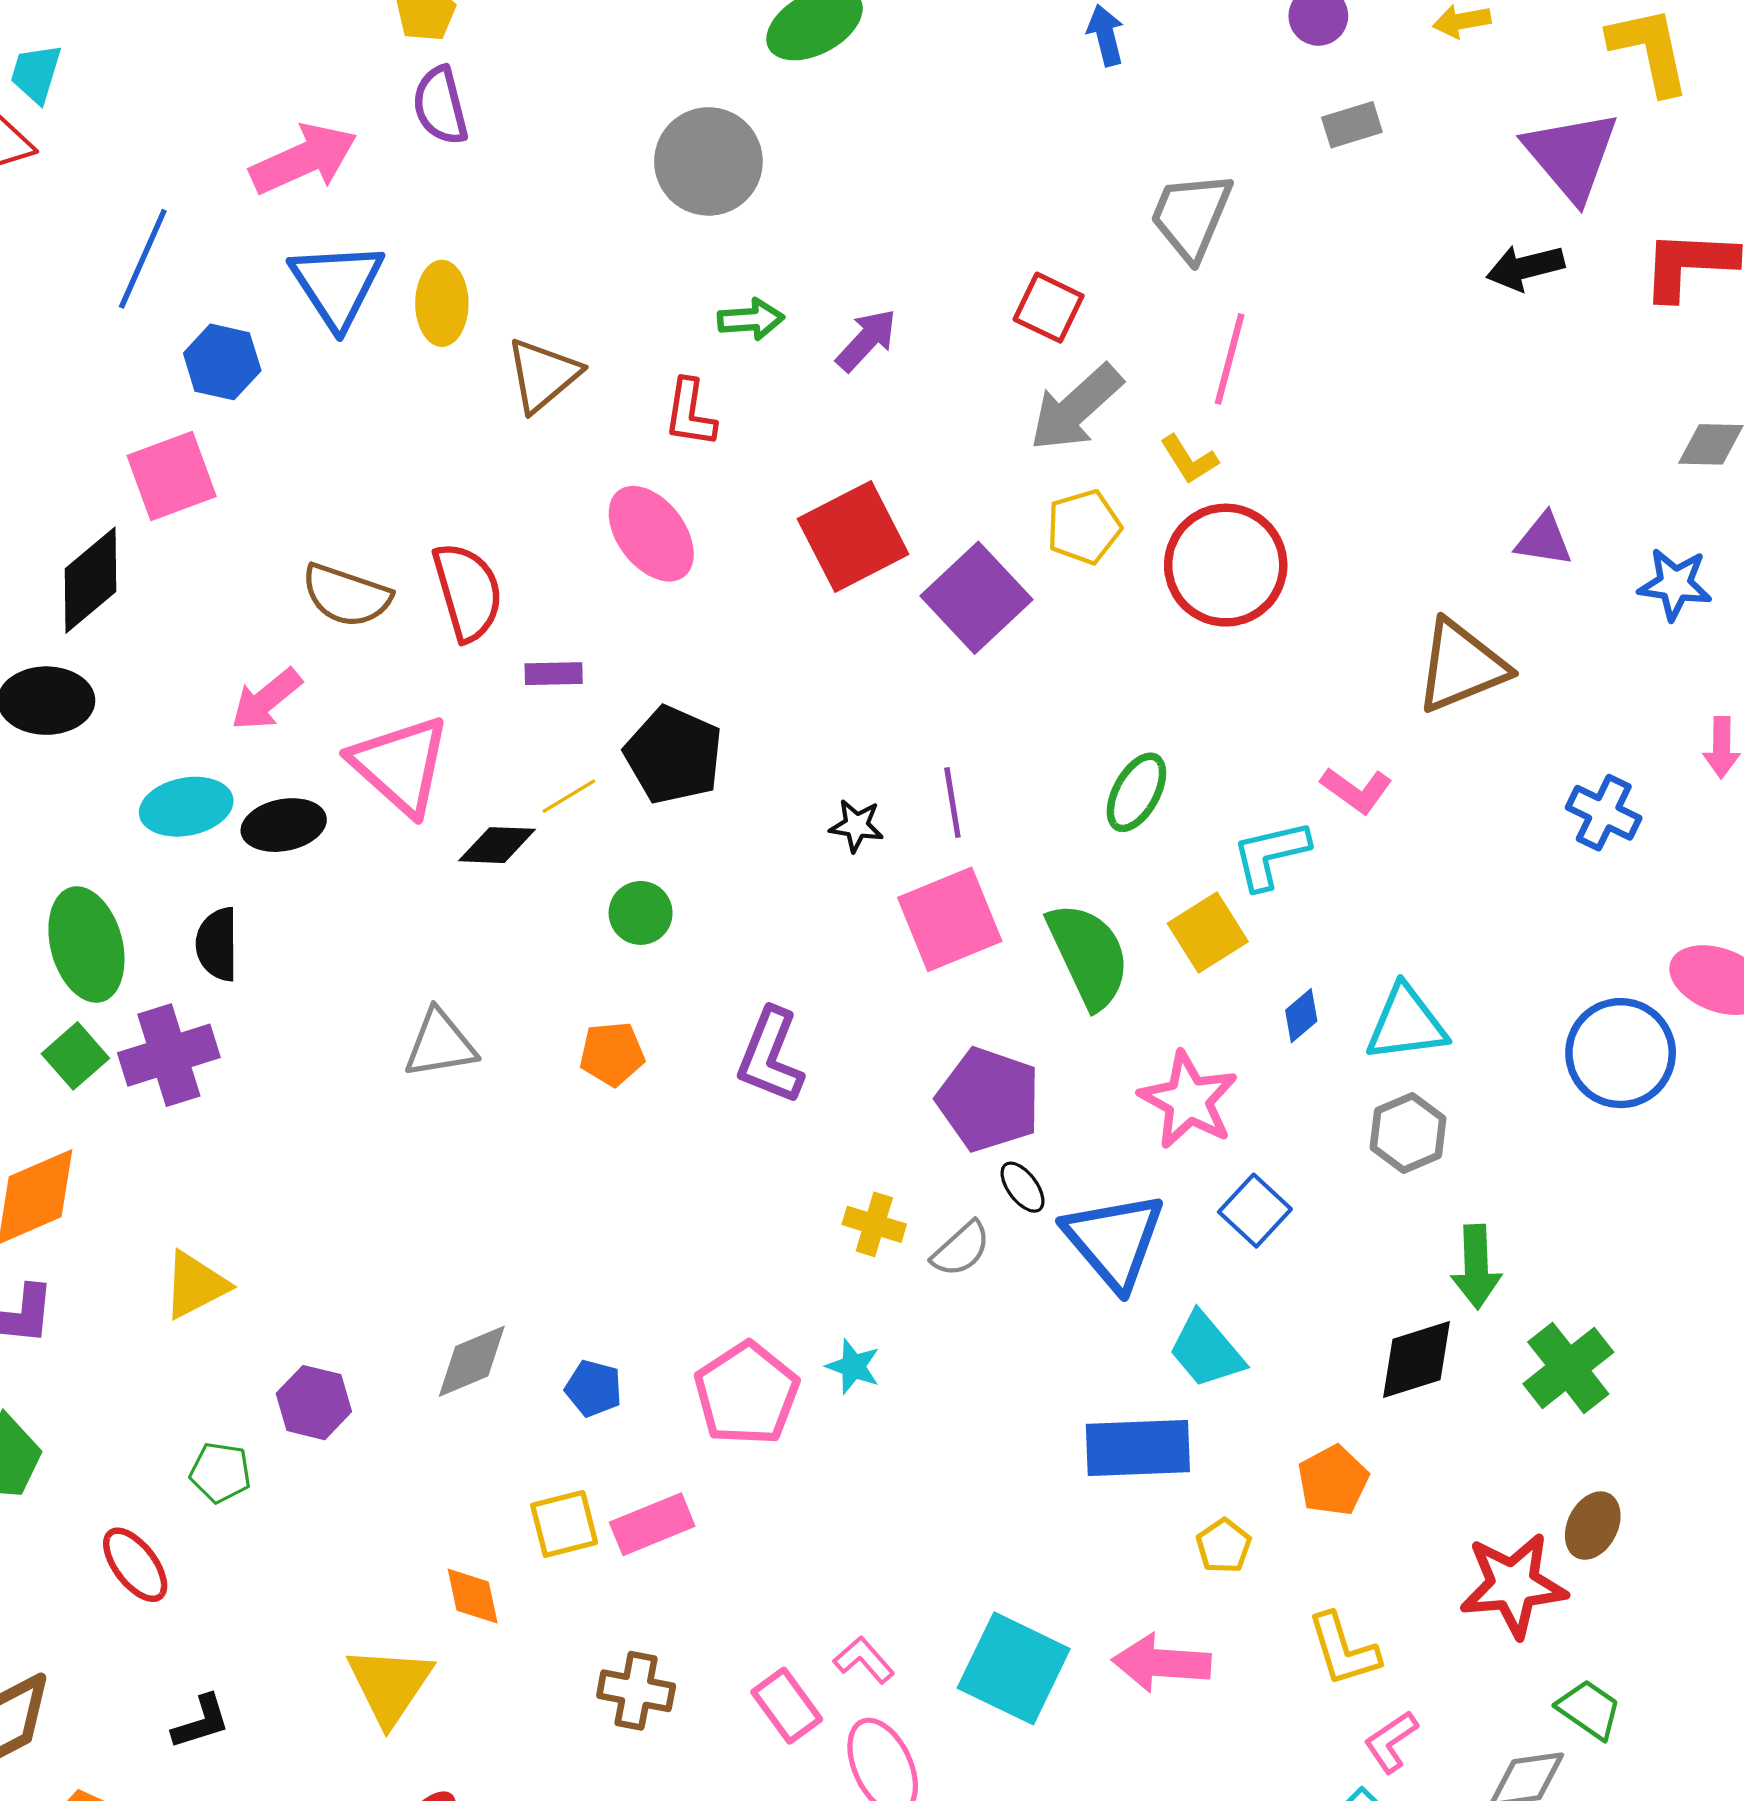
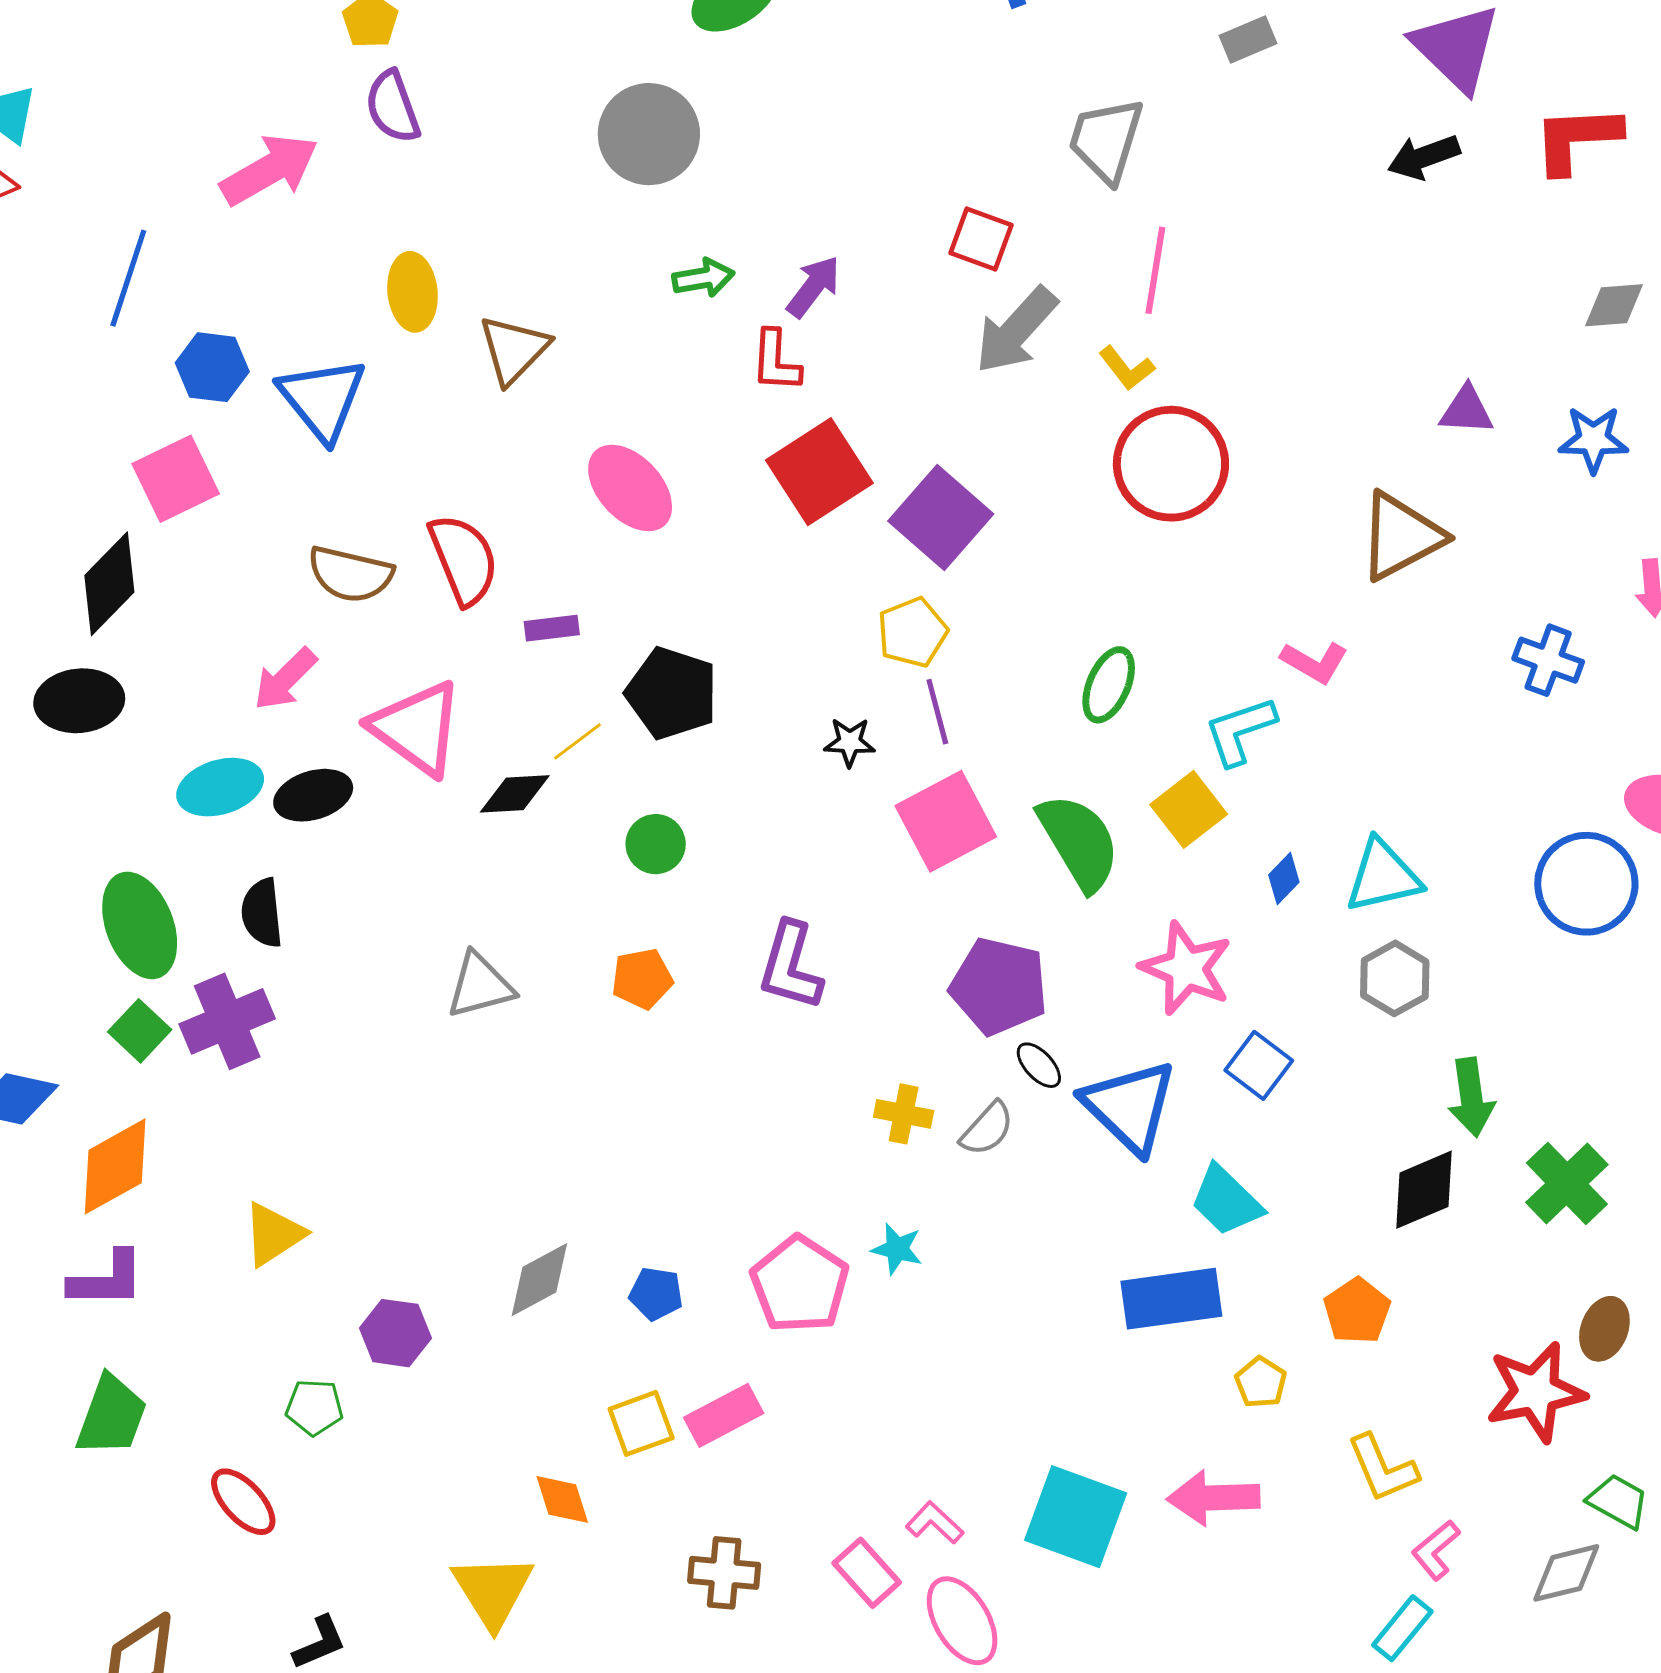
blue triangle: (337, 285) -> (322, 399), moved
red L-shape: (690, 413) -> (776, 361), moved
yellow pentagon: (1084, 527) -> (912, 632), moved

